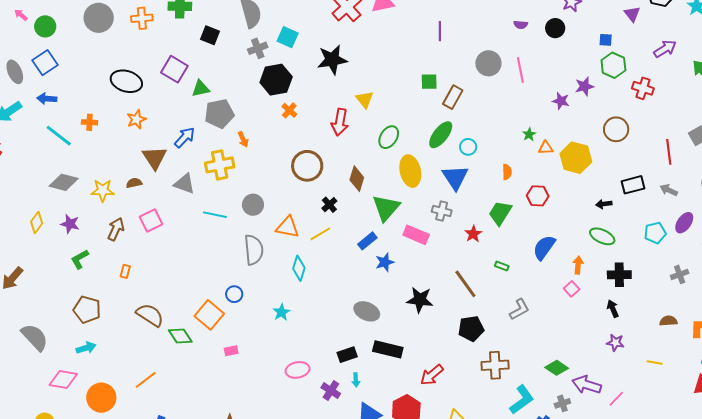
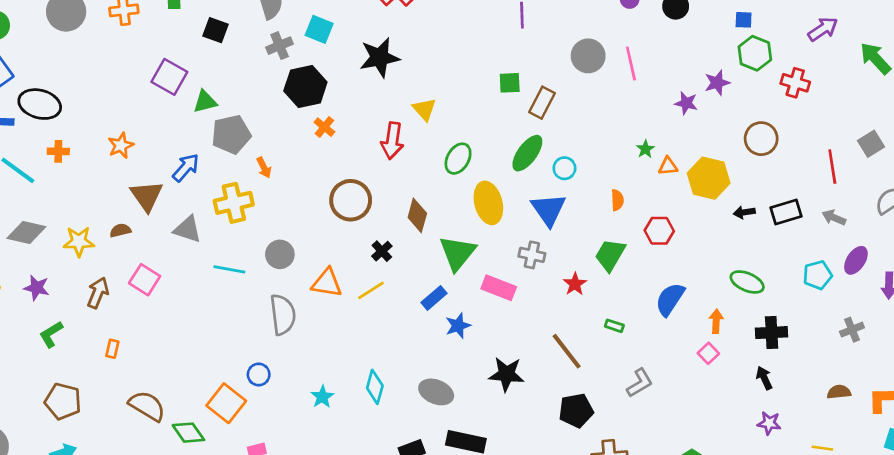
black ellipse: (126, 81) -> (40, 104), moved
black arrow: (604, 204) -> (744, 212), moved
pink square: (151, 220) -> (145, 280), turned -30
cyan diamond: (299, 268) -> (375, 387), moved

